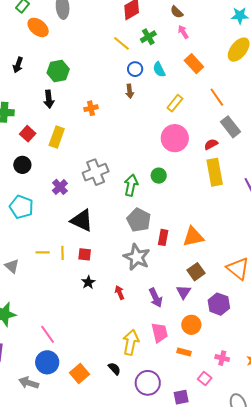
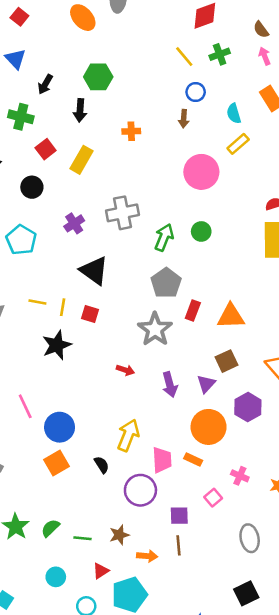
black arrow: (18, 65) -> (45, 84), moved
cyan semicircle: (159, 69) -> (234, 113), moved
pink circle: (175, 138) -> (201, 172), moved
black star: (88, 282) -> (57, 345), moved, size x1.6
red arrow: (120, 293) -> (125, 370), turned 120
orange circle: (191, 325) -> (209, 427), size x1.4
pink trapezoid: (160, 333) -> (162, 460), moved
blue circle: (47, 362) -> (60, 427), moved

